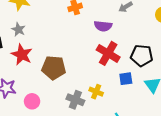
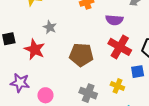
gray star: (18, 29) -> (50, 27), moved
brown pentagon: (54, 68) -> (81, 55), moved
yellow cross: (96, 92) -> (117, 86), moved

